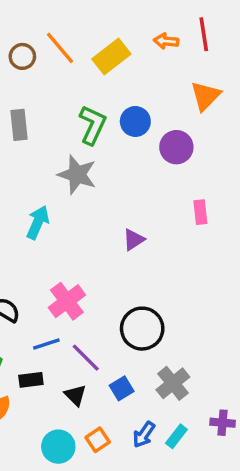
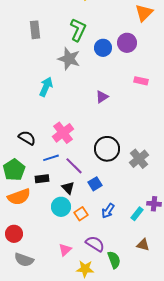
blue circle: (135, 121) -> (103, 48), moved
pink rectangle: (200, 212) -> (141, 81), turned -72
gray cross: (173, 383) -> (139, 159), moved
cyan rectangle: (176, 436) -> (137, 214), moved
cyan circle: (58, 447) -> (61, 207), moved

